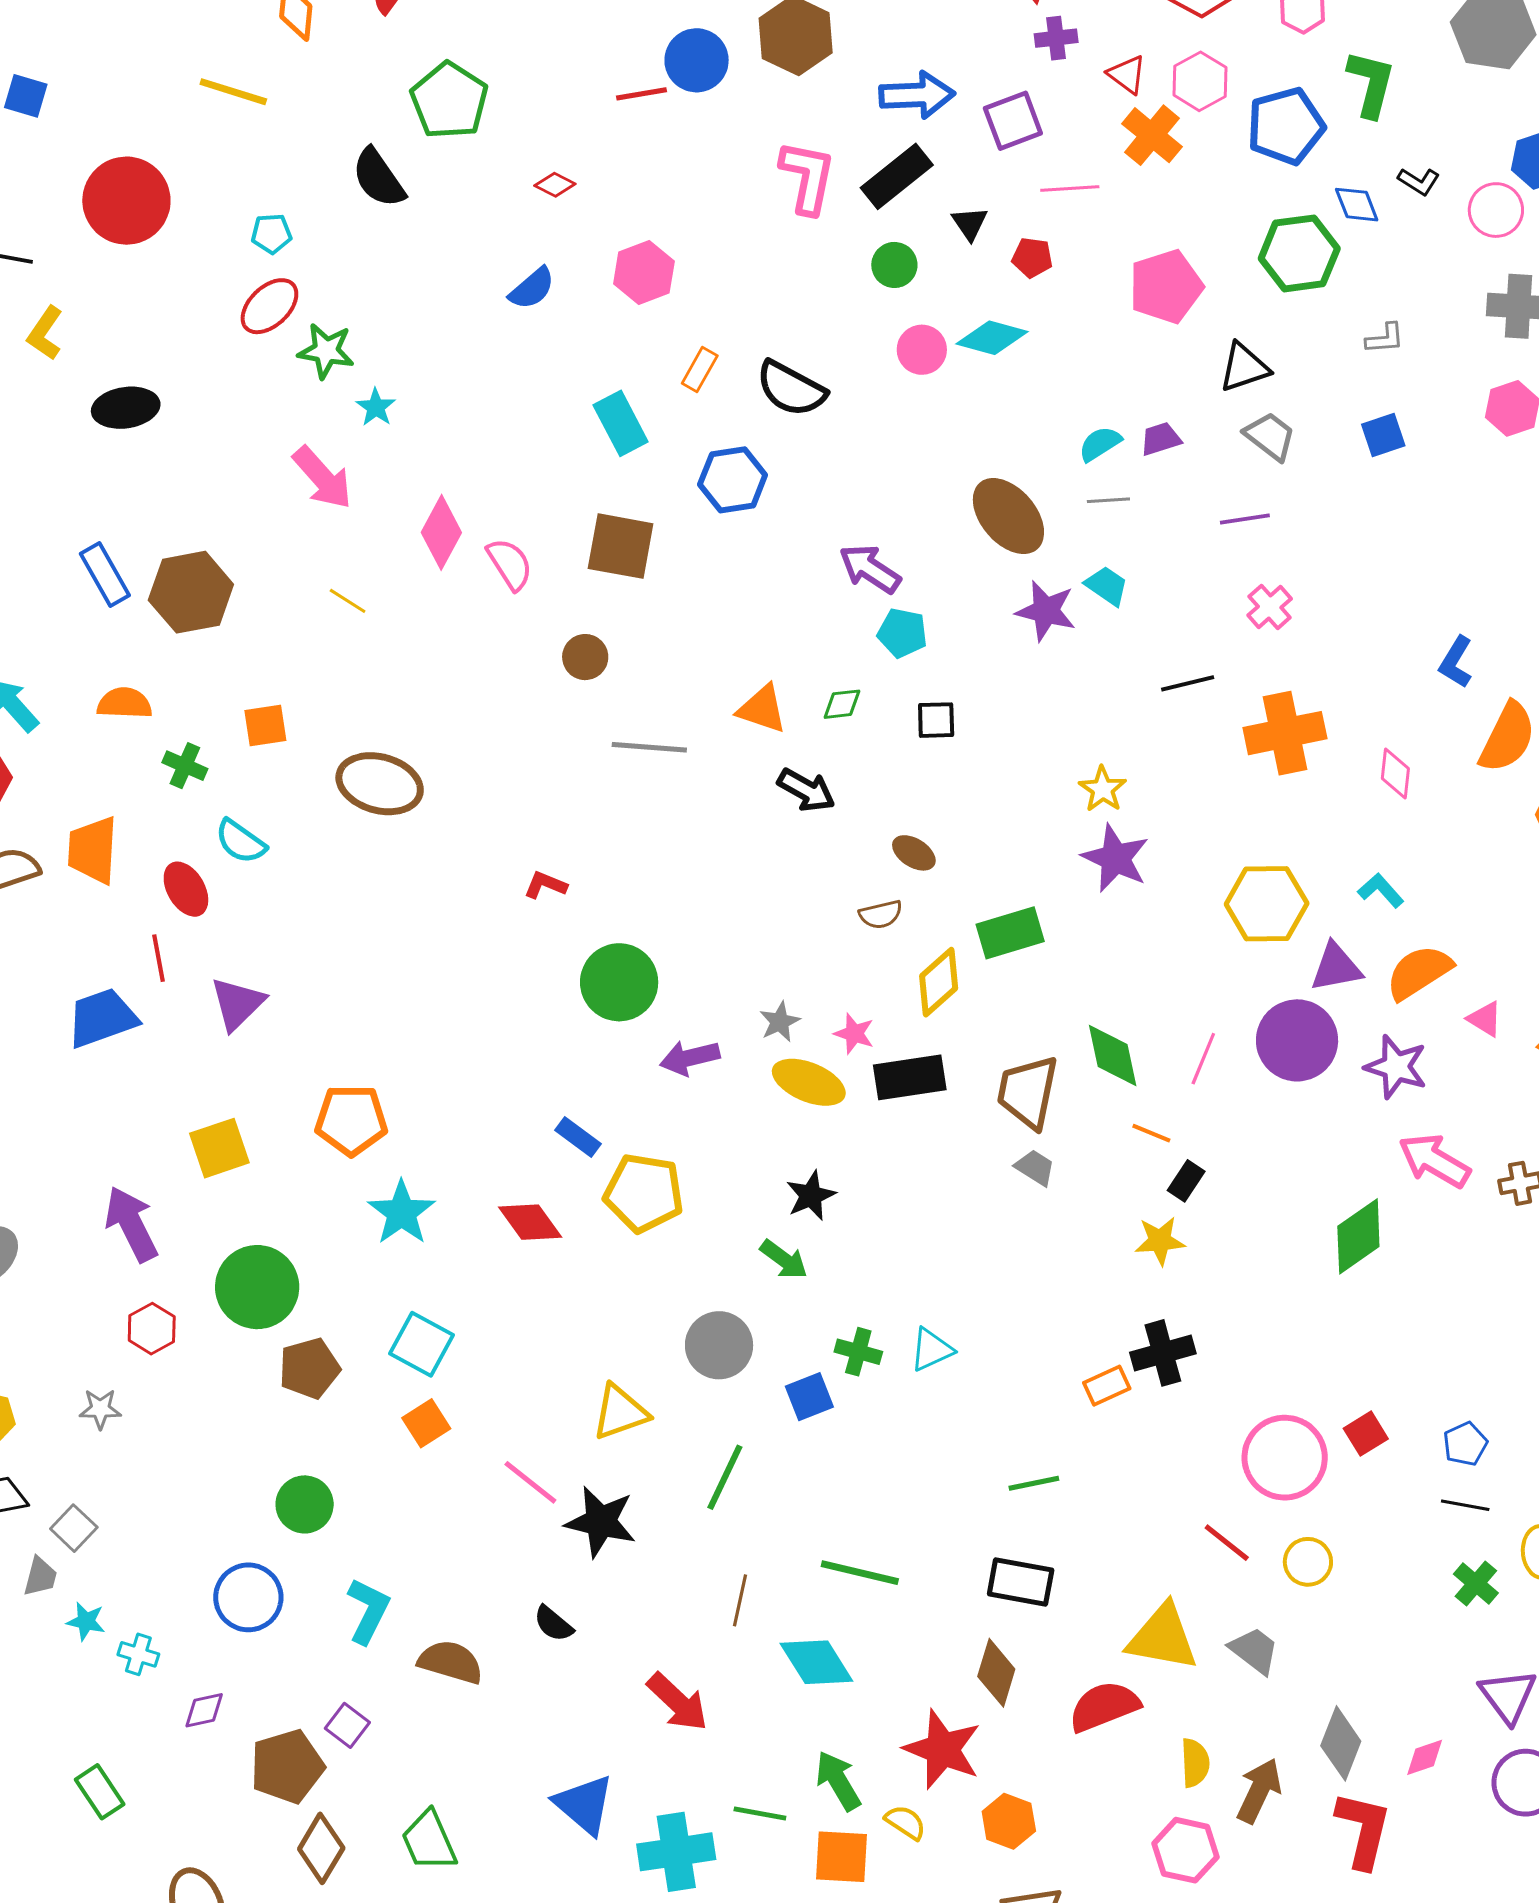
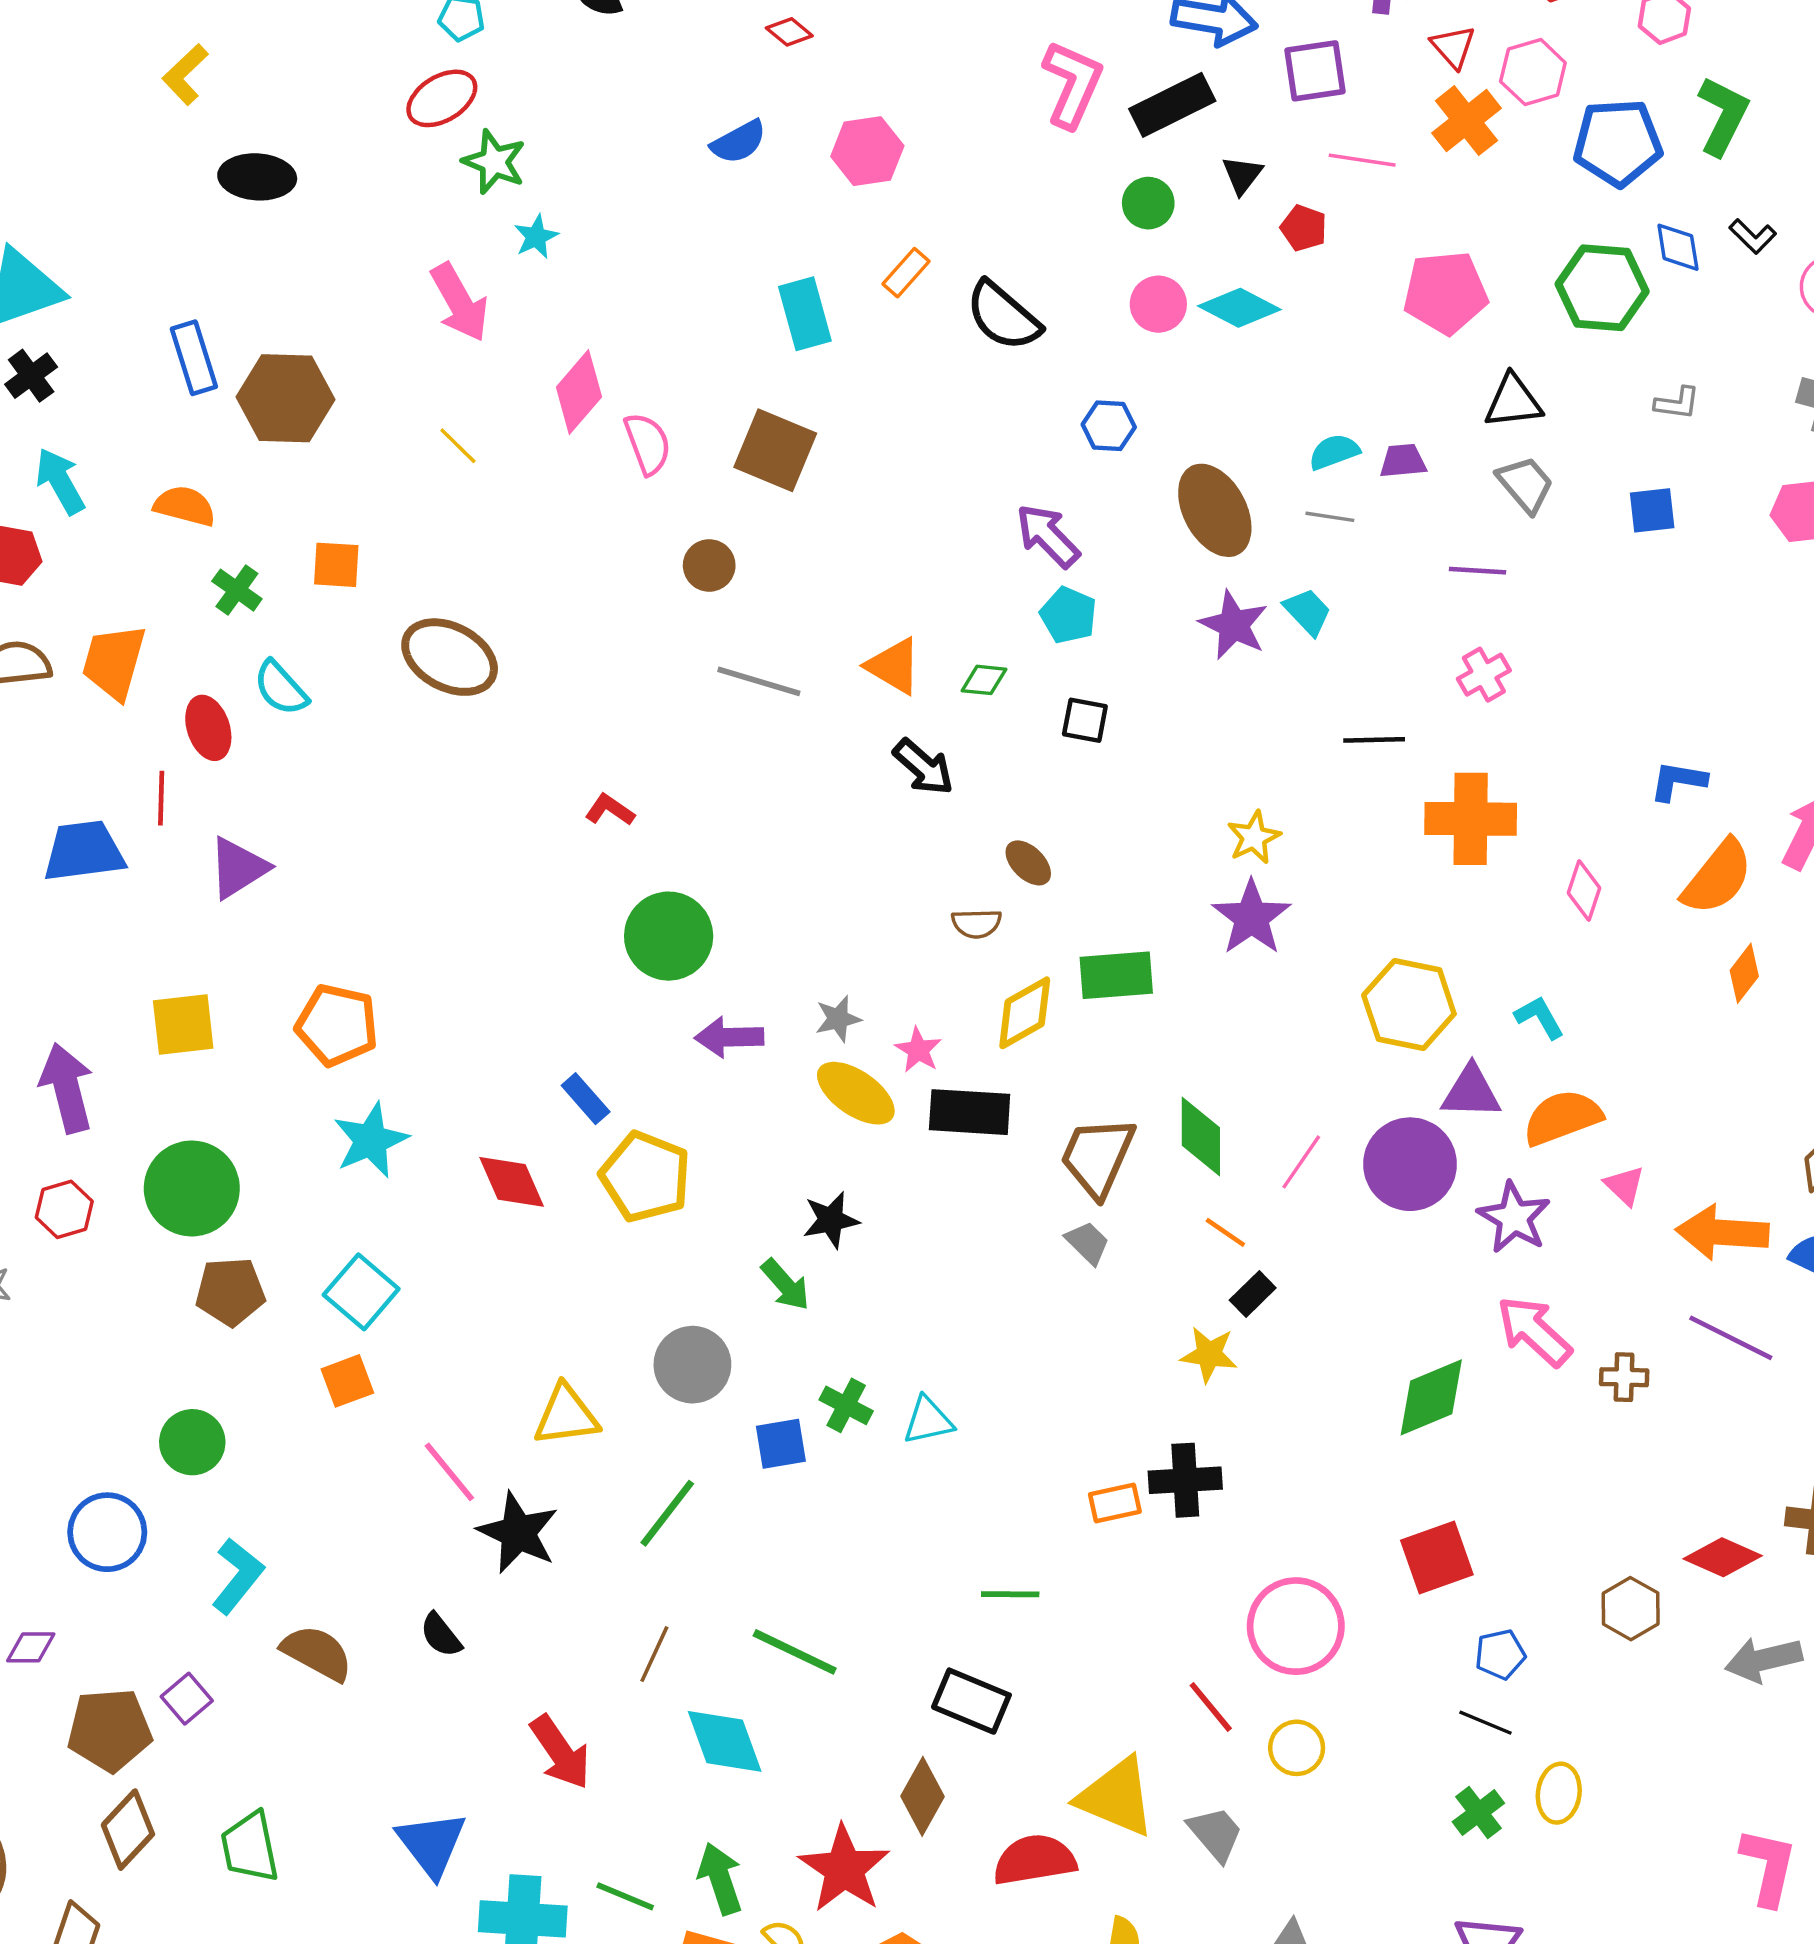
blue hexagon: (733, 480) -> (1109, 426), moved, size x0.7
blue L-shape: (1456, 662) -> (1678, 781), turned 56
red square: (1366, 1434) -> (1437, 1557), moved, size x1.5

